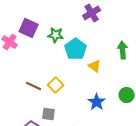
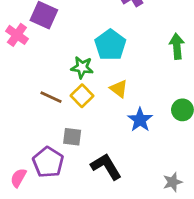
green star: (56, 35) -> (82, 67), moved
yellow triangle: (95, 66) -> (119, 89), moved

